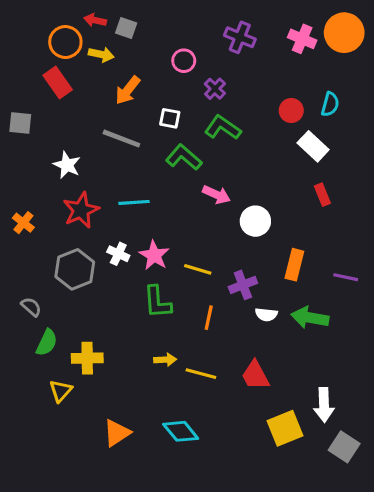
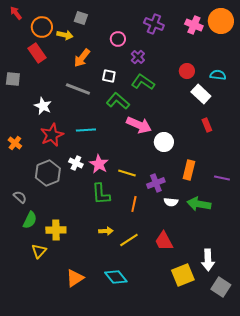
red arrow: (95, 20) -> (16, 13), moved, turned 40
cyan semicircle: (330, 104) -> (218, 75), moved, turned -98
pink arrow: (216, 195) -> (139, 125), size x1.4
yellow line: (201, 374) -> (129, 240), turned -48

